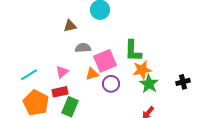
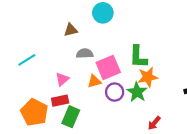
cyan line: (29, 75) -> (27, 60), moved
green star: (149, 84) -> (137, 92), moved

